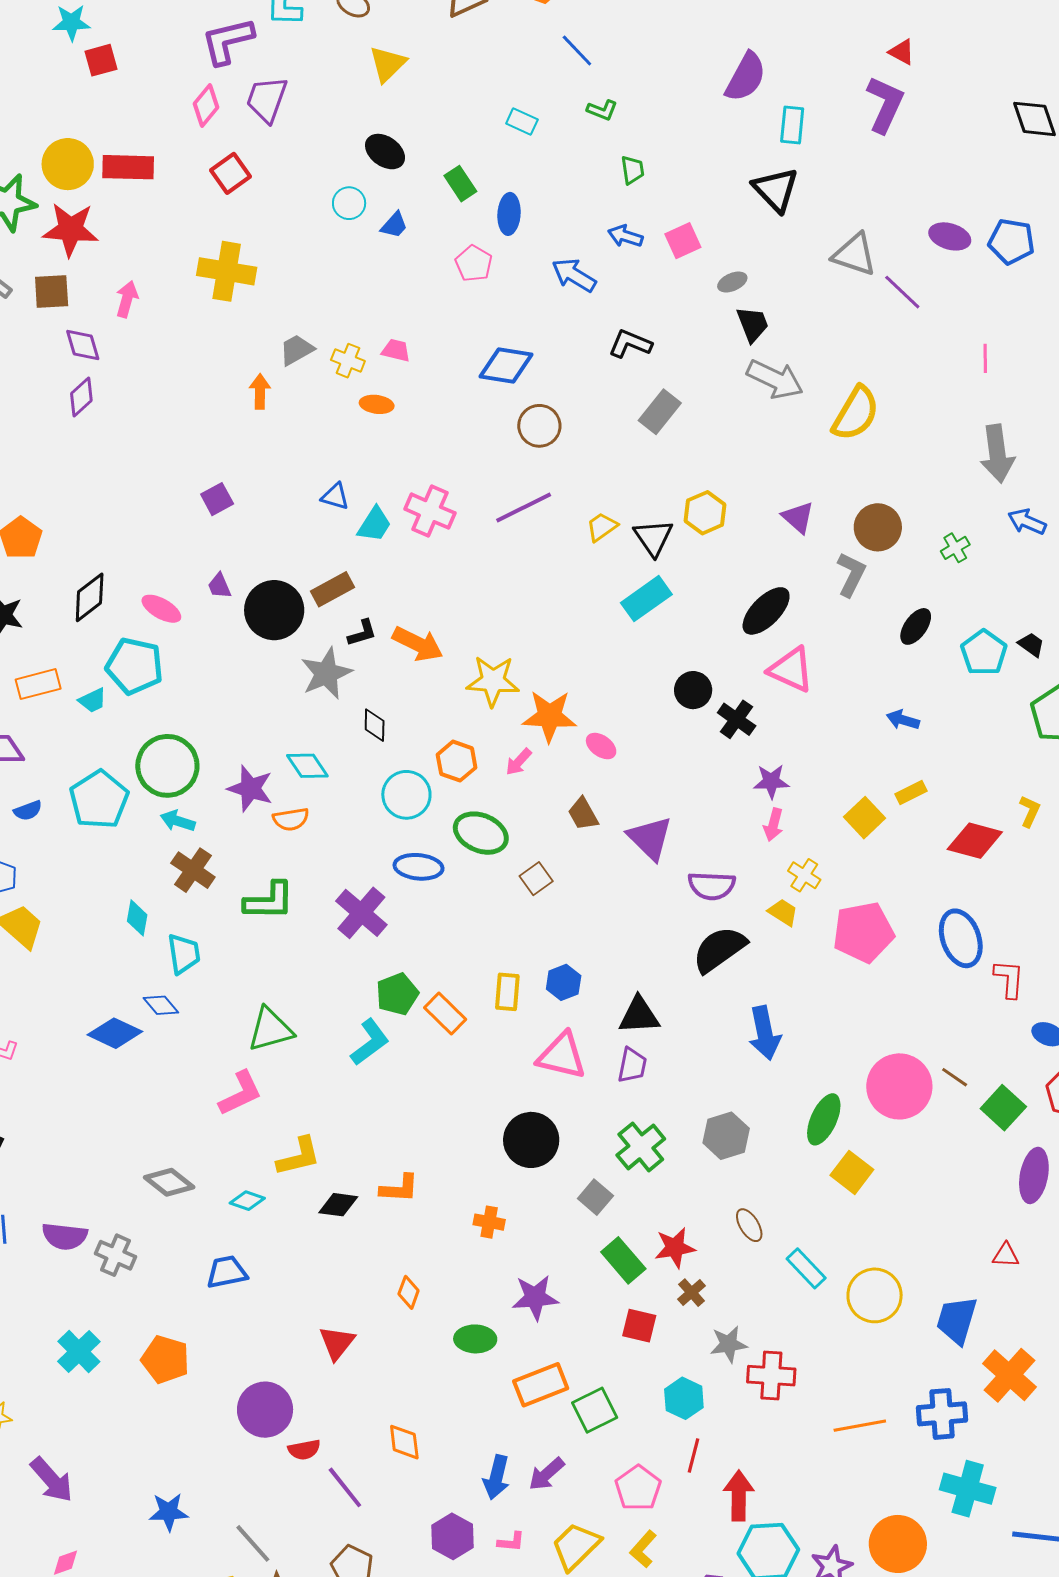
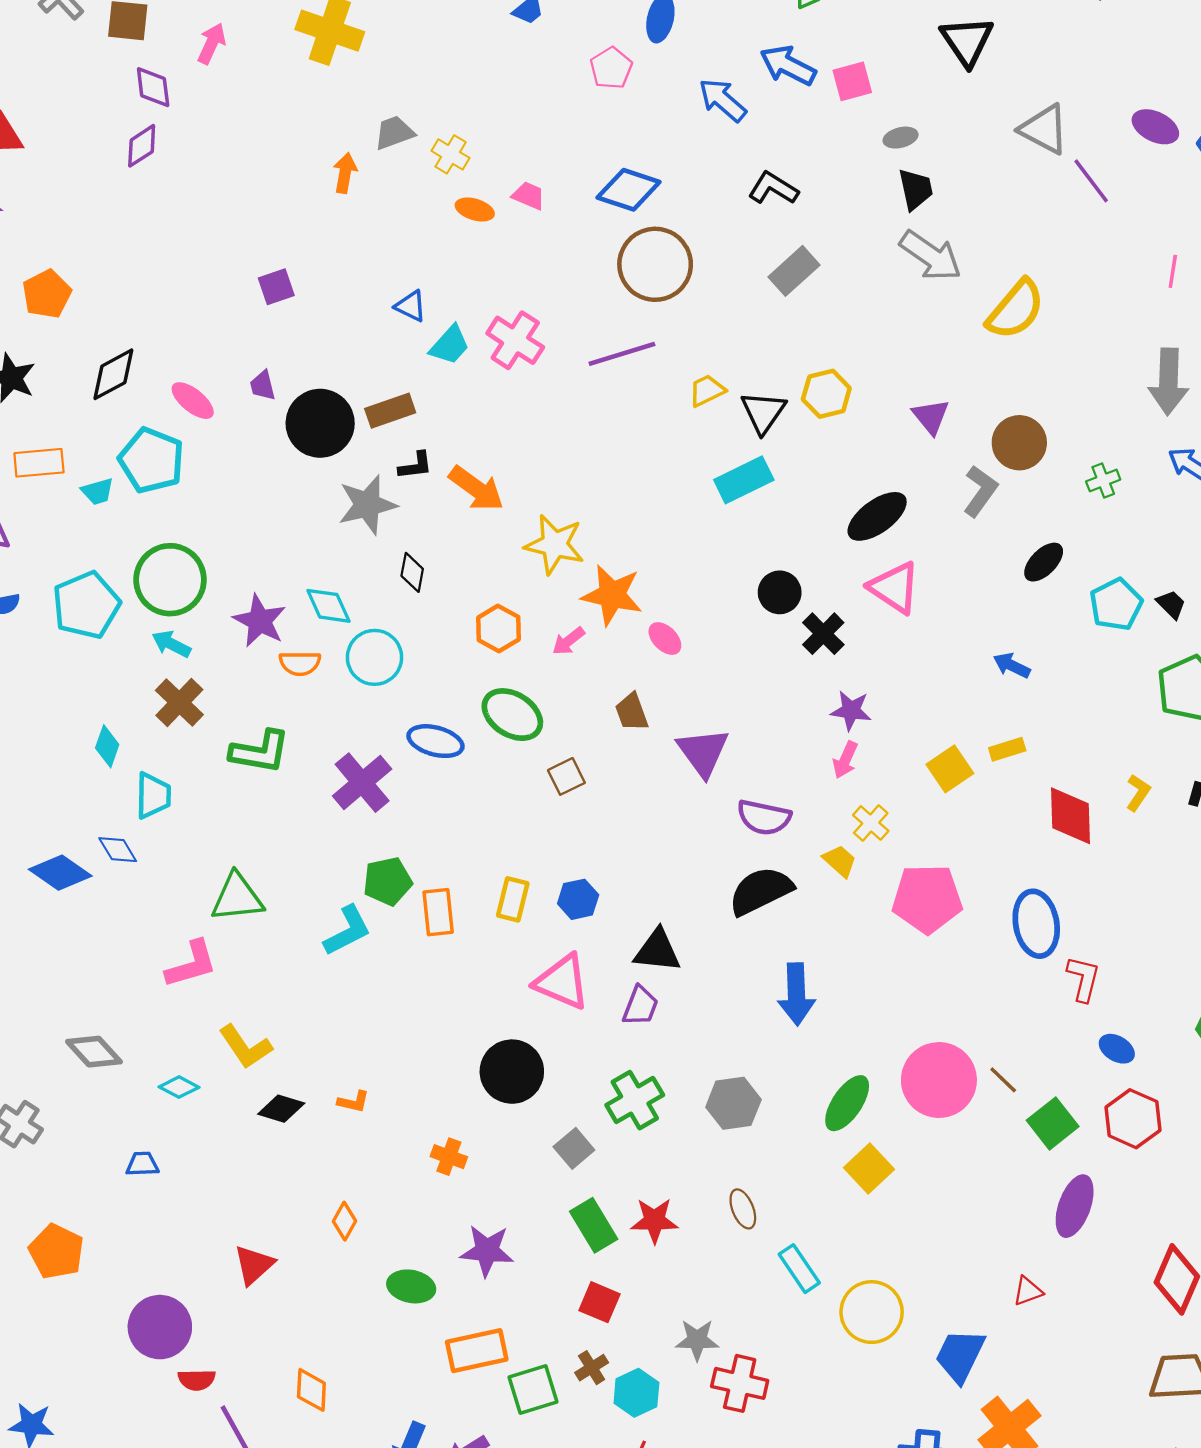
blue arrow: (625, 236) -> (788, 65), size x1.4
pink trapezoid: (396, 350) -> (529, 196), moved
brown circle: (539, 426) -> (655, 264), size x1.5
cyan circle: (406, 795) -> (375, 657), moved
red diamond: (975, 841) -> (1070, 816), turned 64
orange rectangle: (445, 1013) -> (438, 912), turned 30
yellow L-shape: (299, 1157) -> (245, 1047), turned 60
orange L-shape: (399, 1188) -> (353, 1102), size x0.7
red triangle: (1006, 1255) -> (1028, 1291), turned -32
blue trapezoid: (227, 1272) -> (142, 1164), size x0.7
brown cross: (692, 1293) -> (592, 1368), moved

